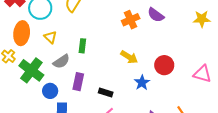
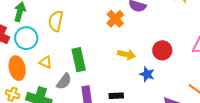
green rectangle: (82, 46) -> (79, 60), size x1.6

